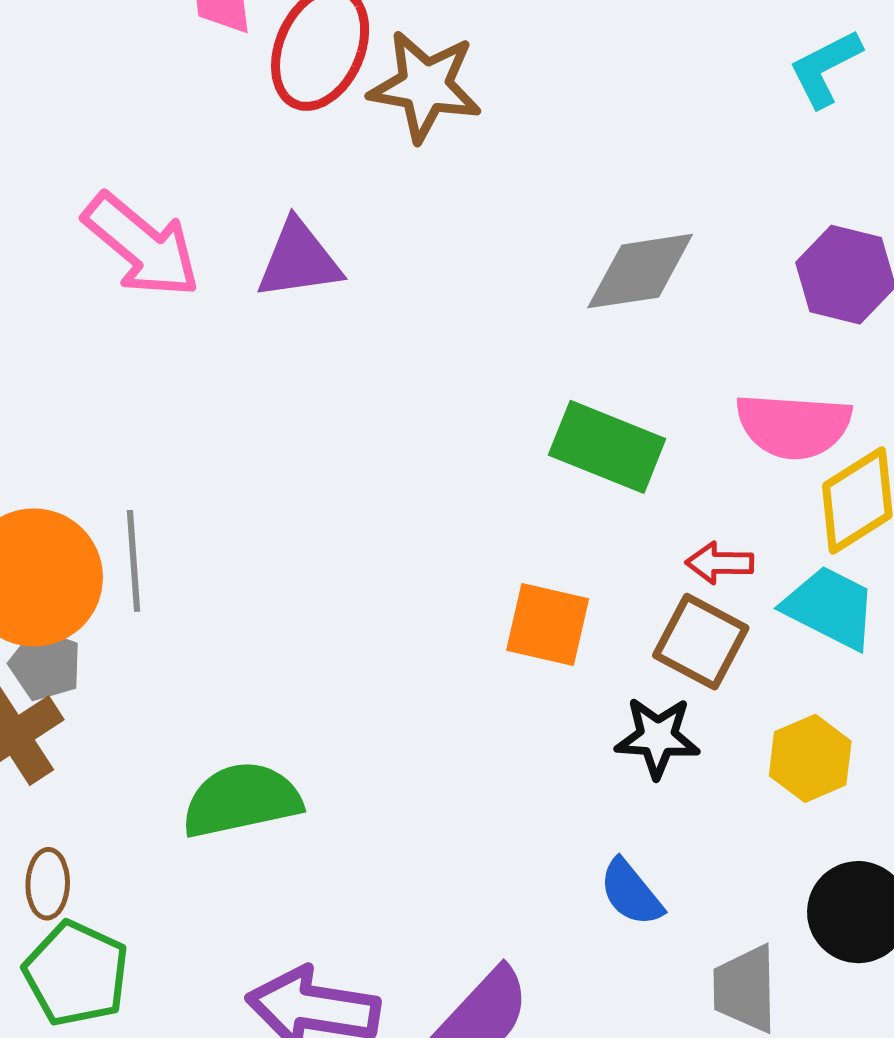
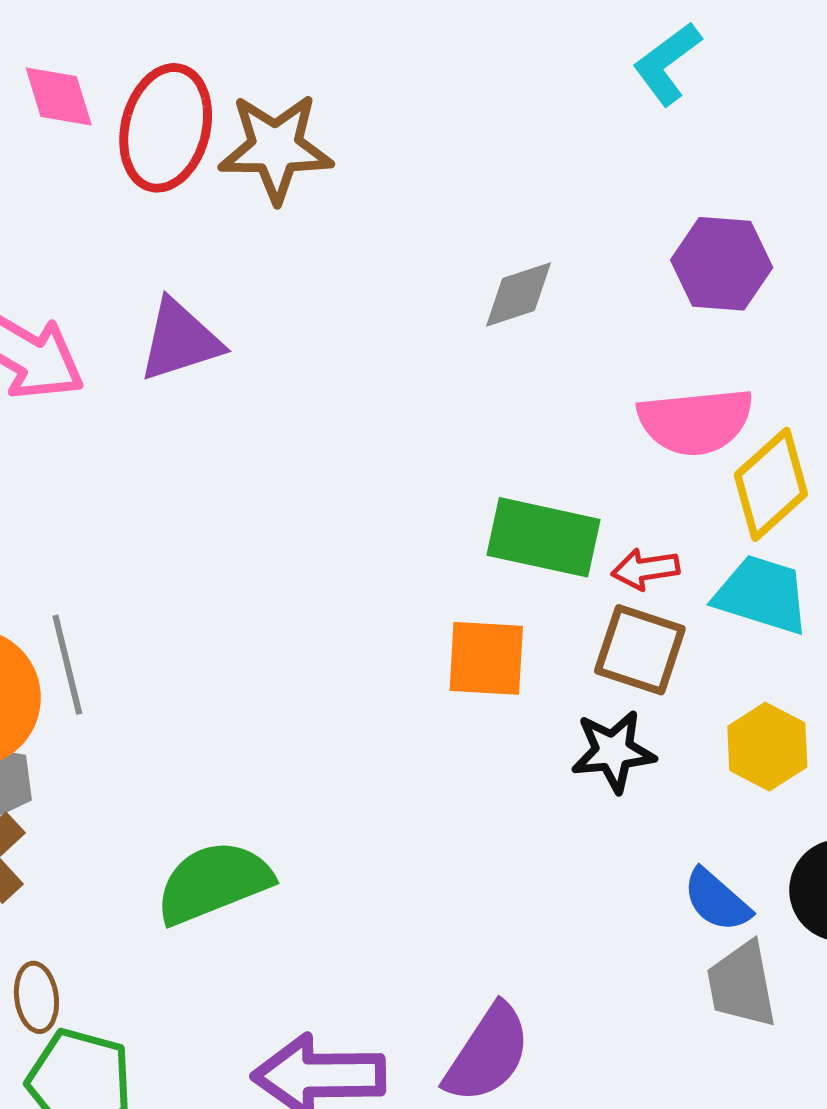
gray diamond: (640, 271) -> (518, 295), size x0.7
green rectangle: (607, 447) -> (543, 537), moved
blue semicircle: (631, 893) -> (717, 900), moved

